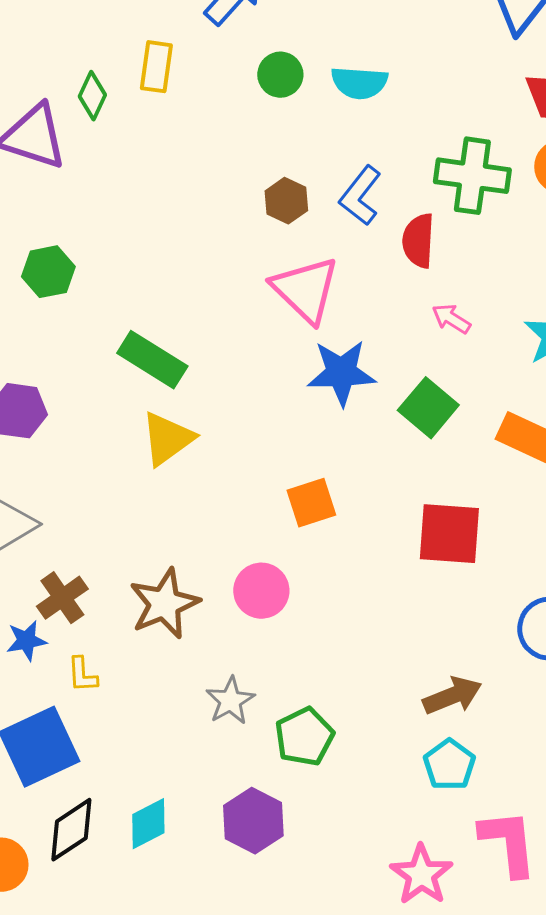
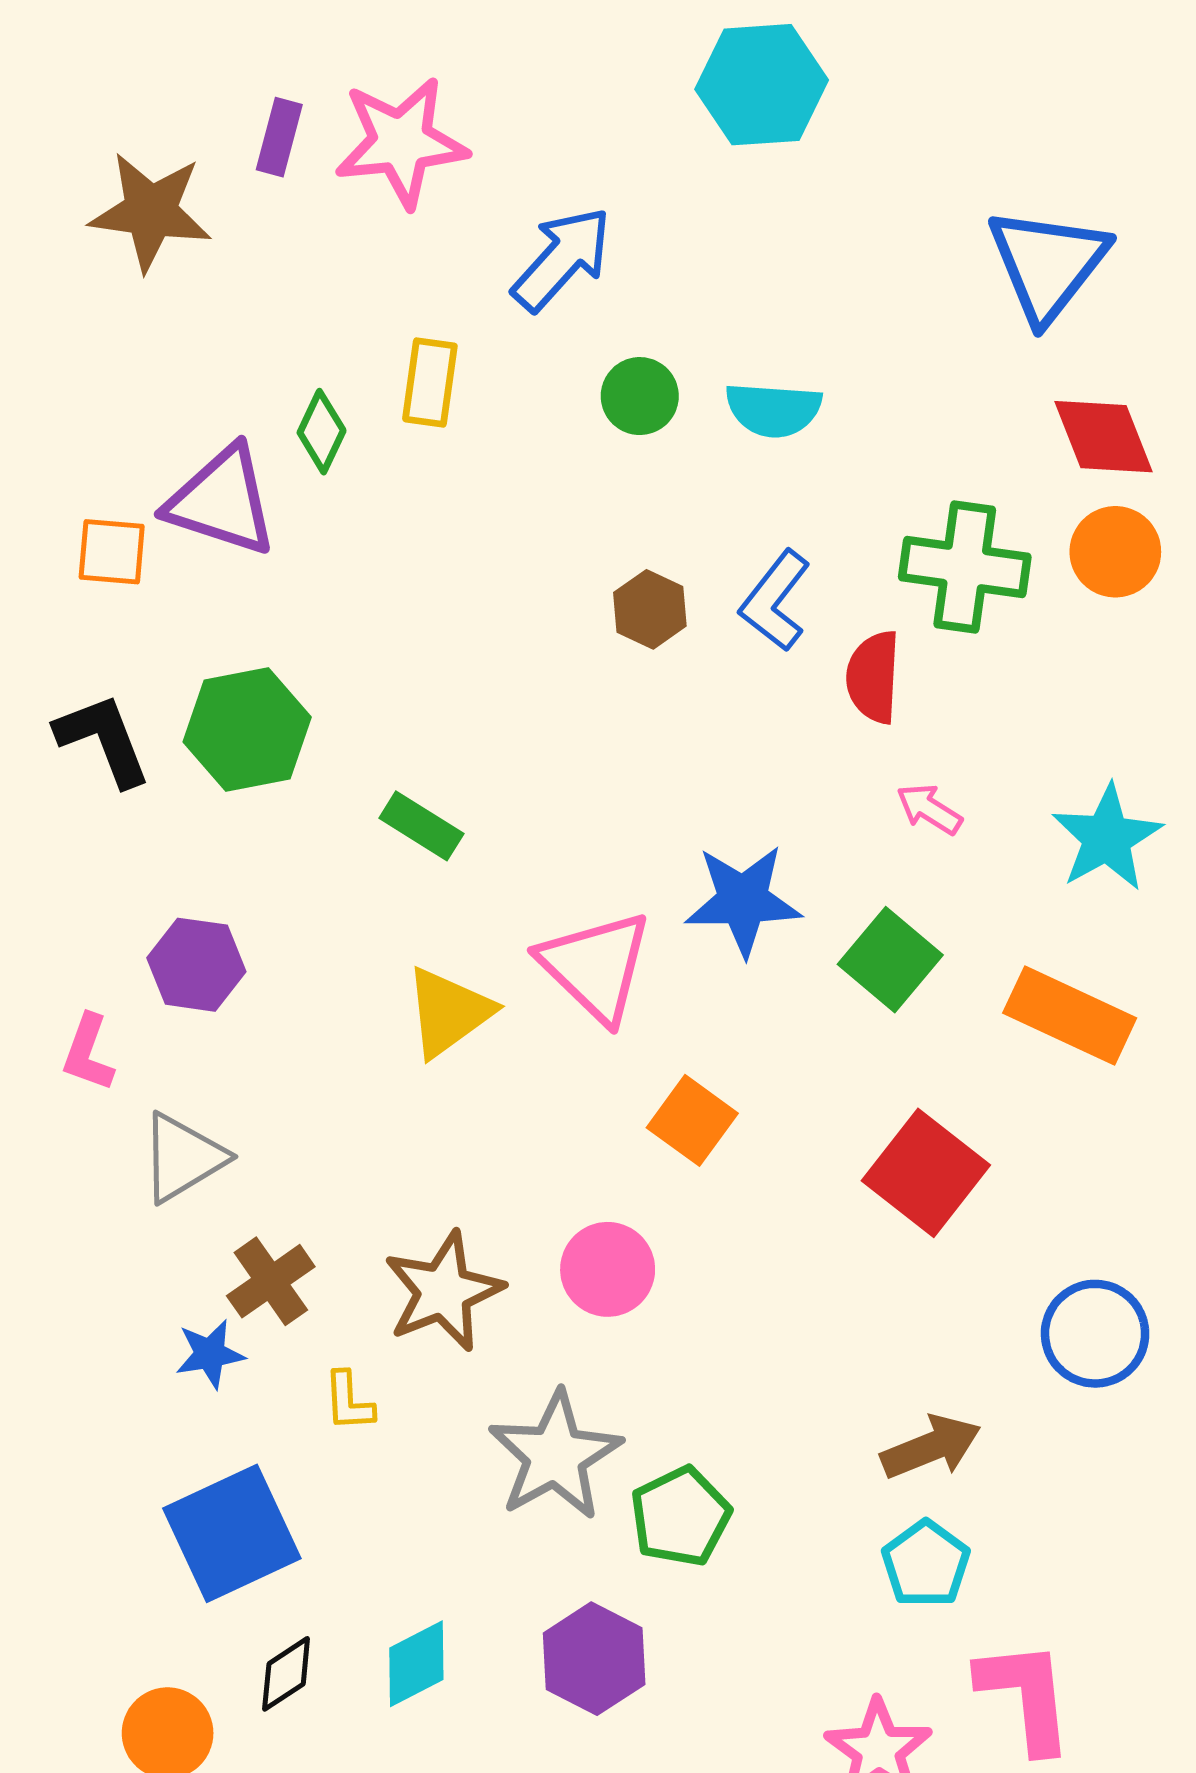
green hexagon: (48, 272) -> (247, 729), size x1.4
pink triangle: (305, 290) -> (596, 966), moved
green rectangle: (152, 360) -> (421, 826), moved, size x0.7
orange square: (311, 503) -> (692, 1120), turned -36
red square: (449, 534) -> (926, 1173), turned 34
yellow L-shape: (82, 675) -> (349, 1401), moved
gray star: (230, 701) -> (555, 1456), size x1.6
black diamond: (71, 830) -> (286, 1674), size x0.7

